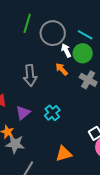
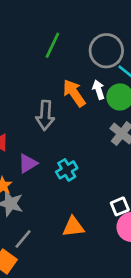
gray circle: (53, 33) -> (106, 51), moved
orange arrow: (62, 69) -> (74, 93), moved, size x1.5

